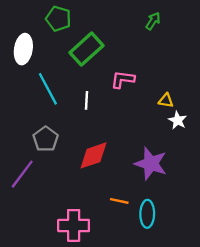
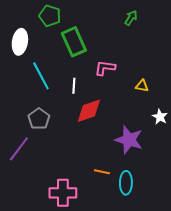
green rectangle: (86, 49) -> (74, 42), turned -72
white star: (178, 120) -> (160, 117), moved
red diamond: (93, 155) -> (89, 111), moved

